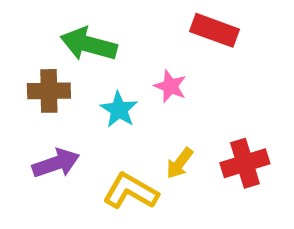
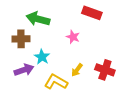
cyan star: (119, 110) -> (42, 57), moved
red cross: (245, 163) -> (105, 70), turned 36

